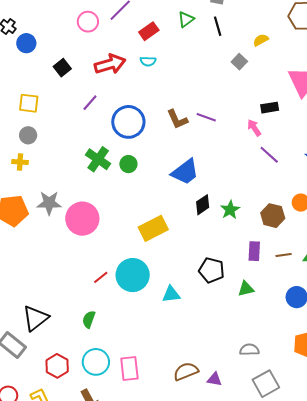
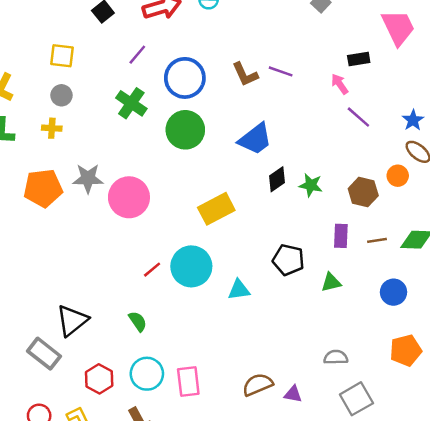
green cross: (98, 159) -> (131, 103), moved
green circle: (128, 164) -> (185, 130), size x1.8
green star: (230, 210) -> (311, 185), turned -30
green semicircle: (89, 319) -> (138, 321), turned 126

